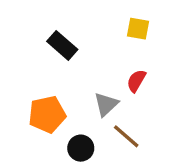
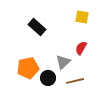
brown line: (126, 136) -> (75, 81), turned -54
black circle: (81, 148) -> (48, 78), moved

